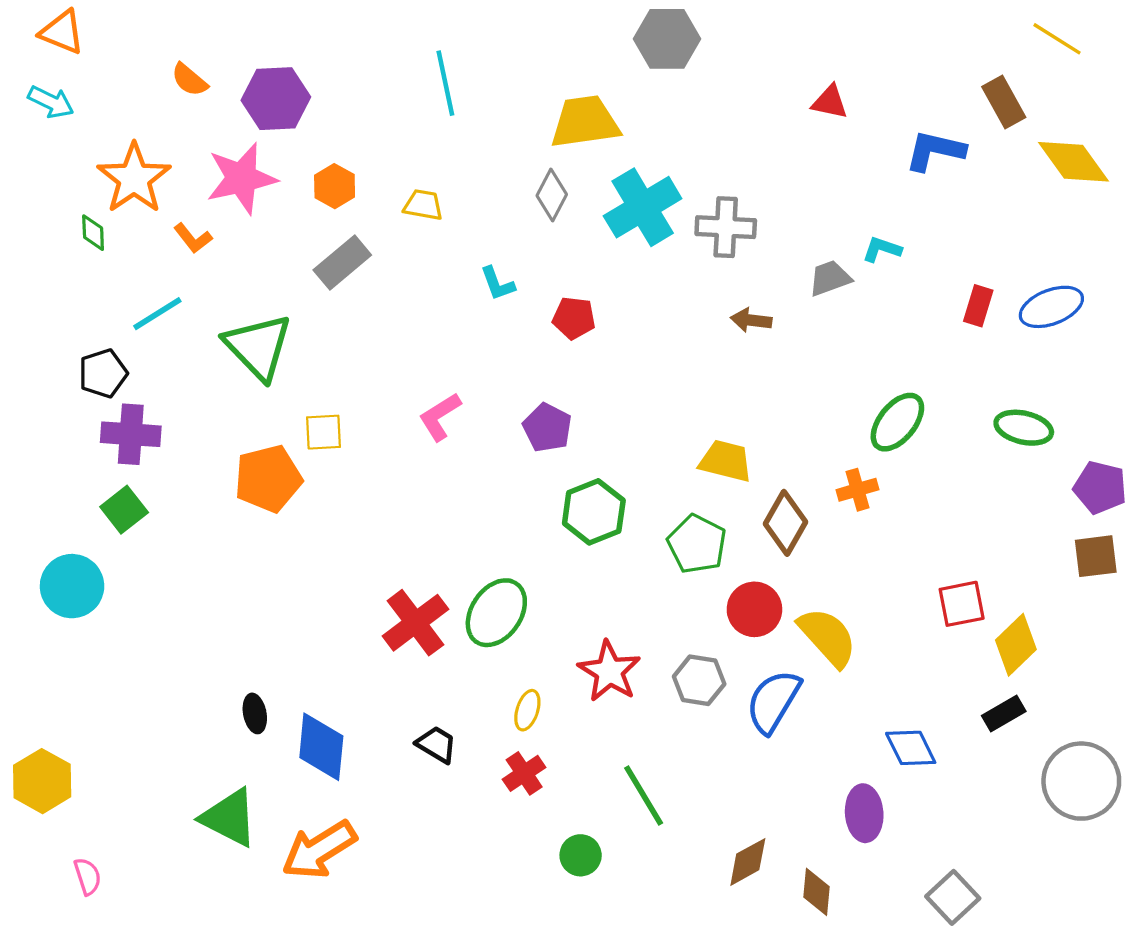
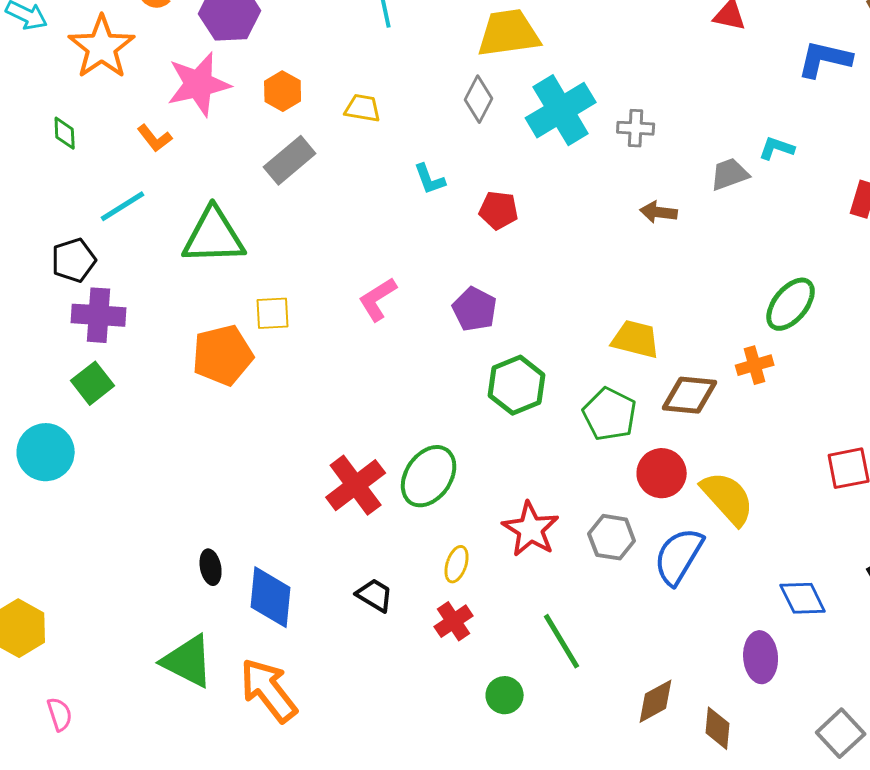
orange star: (134, 178) -> (102, 47), moved
gray cross: (726, 227) -> (636, 128), size x0.7
green triangle: (258, 347) -> (214, 236), turned -48
brown diamond: (786, 523) -> (690, 395), turned 66
orange arrow: (319, 850) -> (269, 690), turned 84

